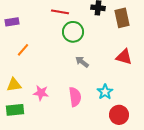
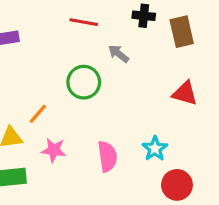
green circle: (73, 32) -> (84, 82), moved
orange line: (23, 50) -> (38, 114), moved
gray arrow: (82, 62) -> (118, 54), moved

